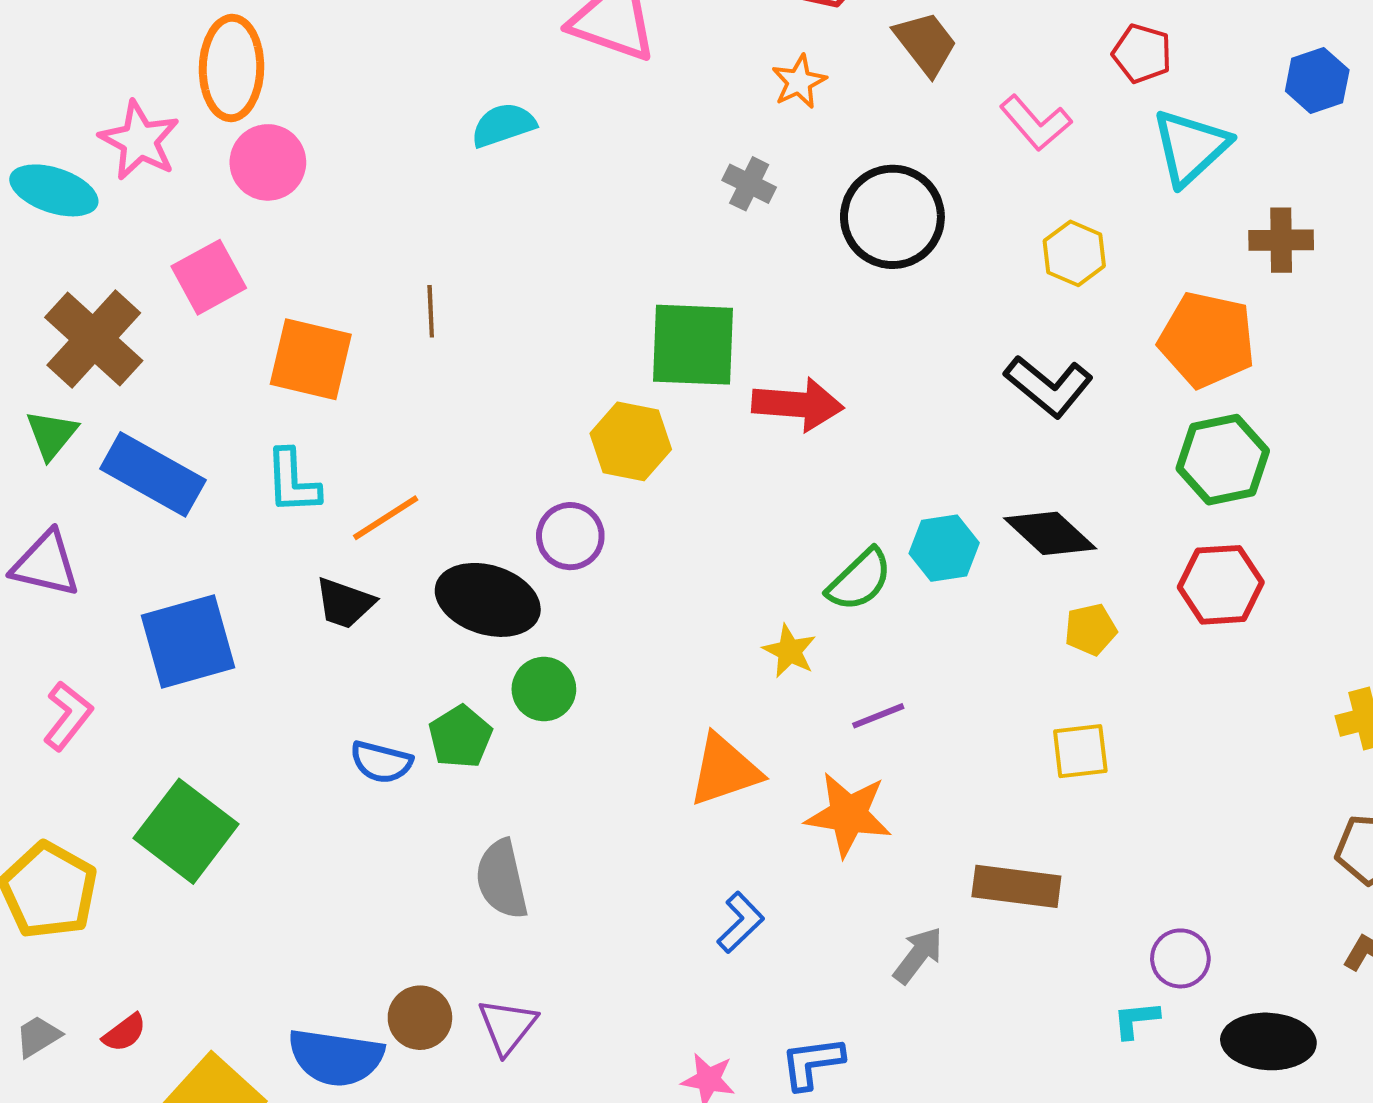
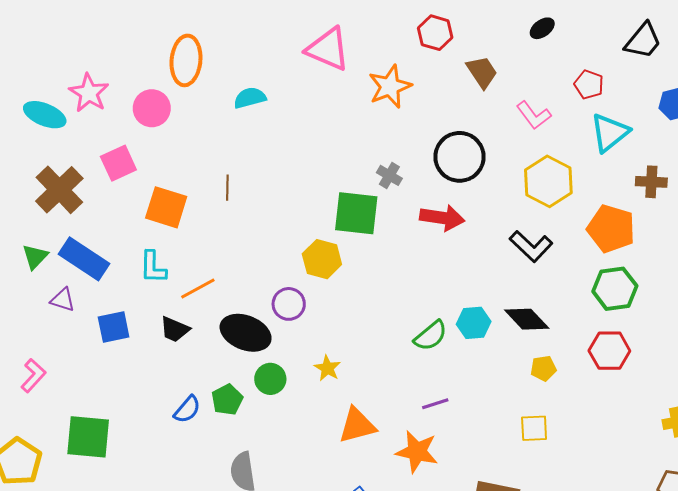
orange ellipse: (232, 68) -> (186, 60), moved
orange star: (799, 82) -> (390, 86), moved, size x1.6
cyan semicircle: (503, 125) -> (250, 98), moved
gray cross: (749, 184) -> (389, 175), moved
yellow hexagon: (1074, 253) -> (548, 181), size x1.6
red arrow: (798, 404) -> (442, 218), moved
green triangle: (52, 435) -> (35, 257), moved
purple triangle: (46, 564) -> (63, 300), moved, size x0.7
blue square: (188, 641) -> (114, 327), moved, size x0.7
yellow star: (789, 651) -> (327, 368), moved
blue semicircle: (381, 762) -> (187, 409), turned -68
green square: (186, 831) -> (88, 437), turned -36

